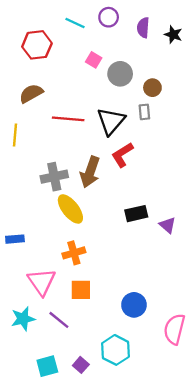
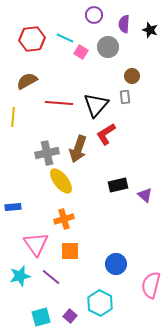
cyan line: (75, 23) -> (65, 38), moved
gray circle: (120, 74) -> (108, 47), moved

